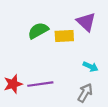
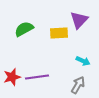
purple triangle: (86, 22) -> (79, 20), turned 30
green semicircle: (38, 31) -> (24, 29), moved

